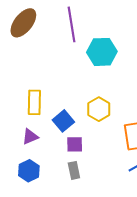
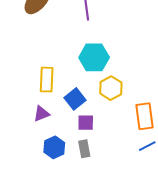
cyan hexagon: (102, 52) -> (94, 57), moved
blue hexagon: (29, 171) -> (54, 147), moved

